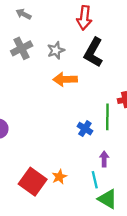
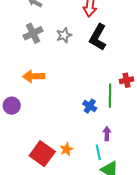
orange arrow: (65, 79) -> (34, 76), moved

